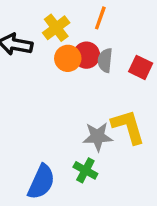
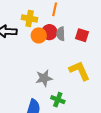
yellow cross: (56, 28) -> (30, 18), turned -35
gray star: (98, 137) -> (44, 78), moved

